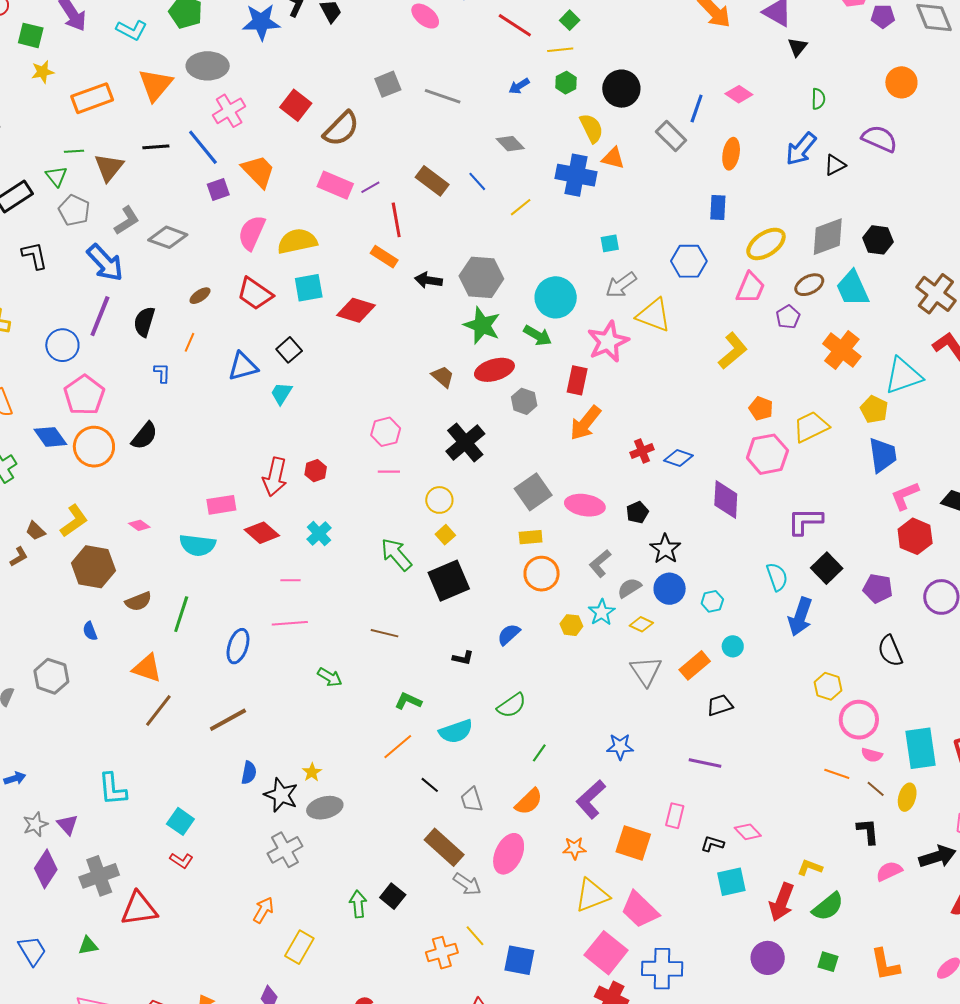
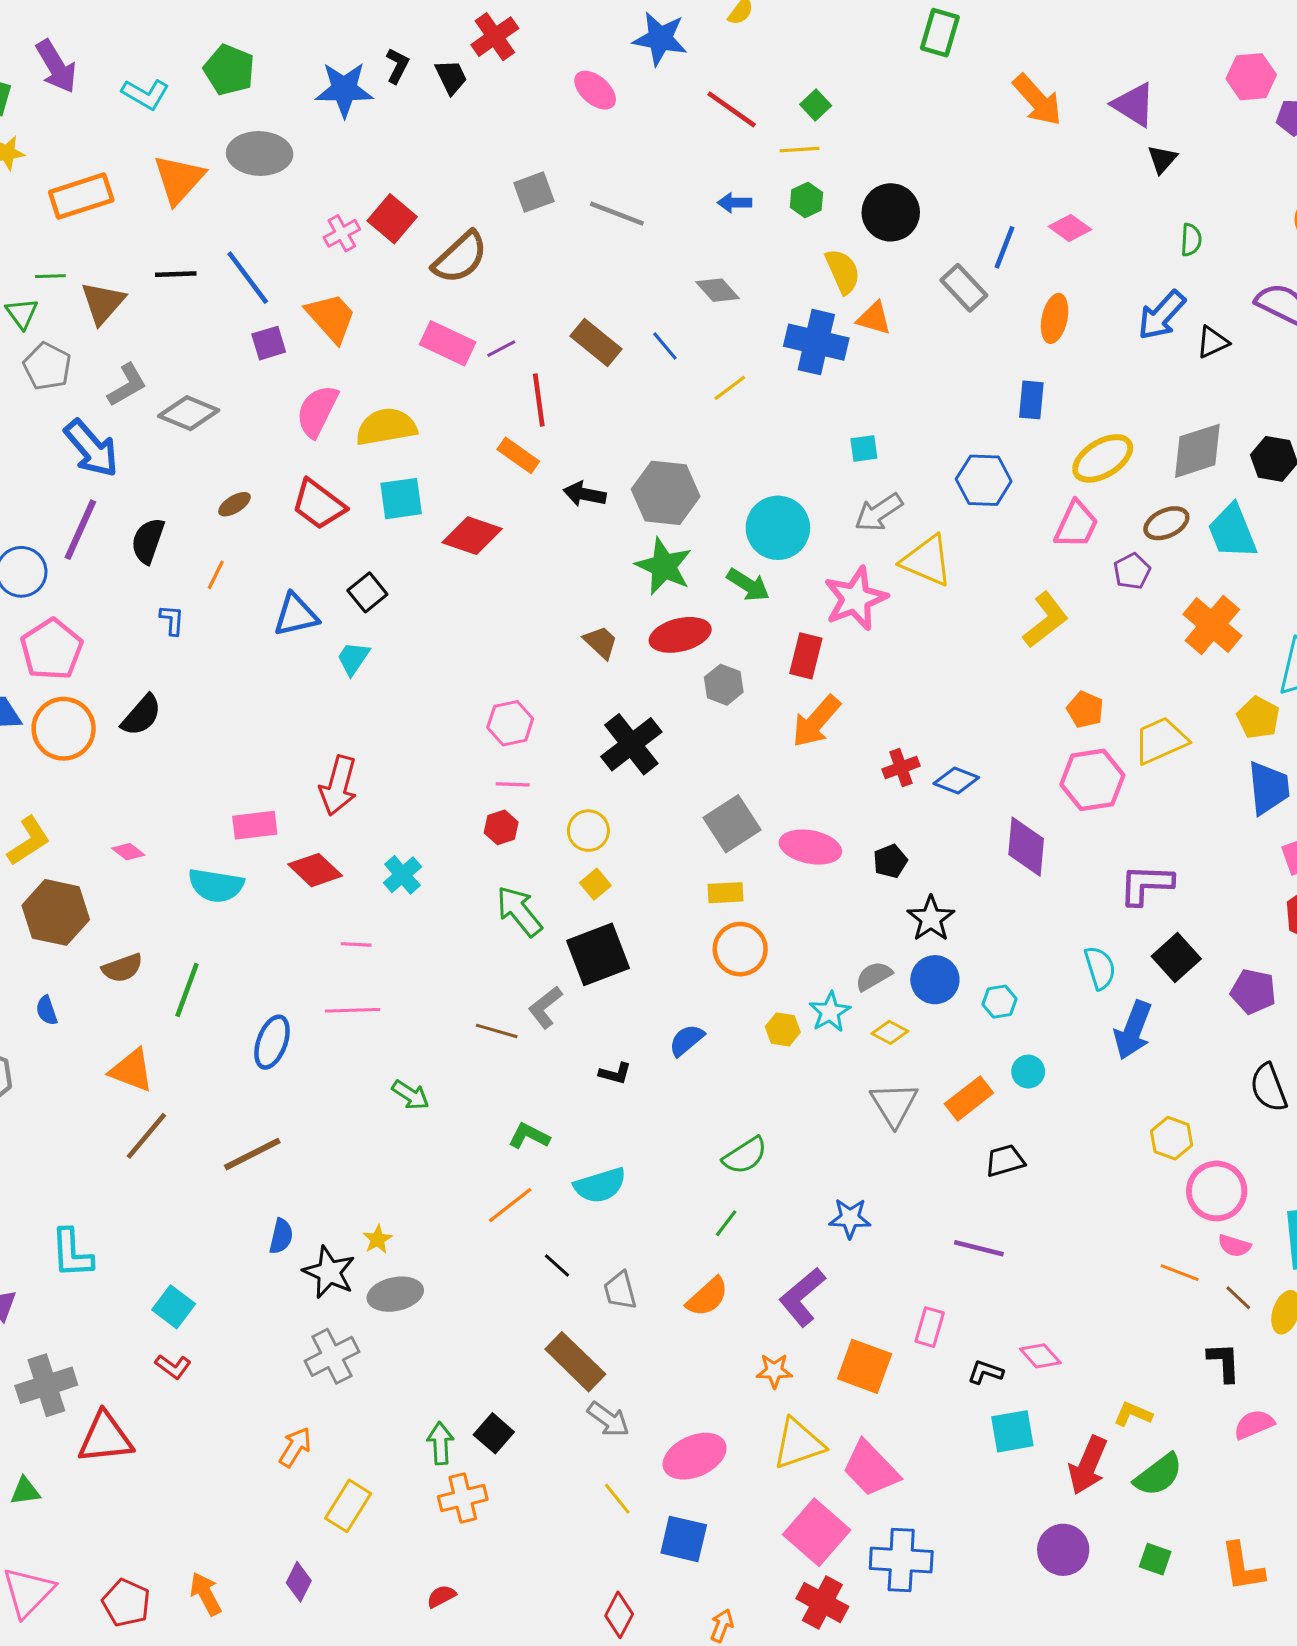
blue arrow: (519, 86) -> (735, 203), turned 30
pink cross: (229, 111) -> (342, 233), moved, size x0.7
red hexagon: (316, 471) -> (501, 827), moved
gray L-shape: (600, 563) -> (545, 1007), moved
green semicircle: (512, 705) -> (745, 1156), moved
pink ellipse: (509, 854) -> (695, 1456), moved, turned 39
orange cross: (442, 953) -> (463, 1498), moved

